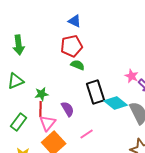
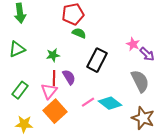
black rectangle: (96, 92) -> (97, 60), turned 45
green star: (42, 94) -> (53, 55), moved
cyan diamond: (116, 103) -> (110, 103), moved
red line: (41, 109) -> (54, 78), moved

